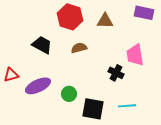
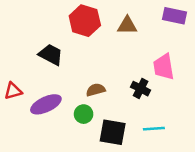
brown semicircle: (79, 48) -> (96, 90), moved

